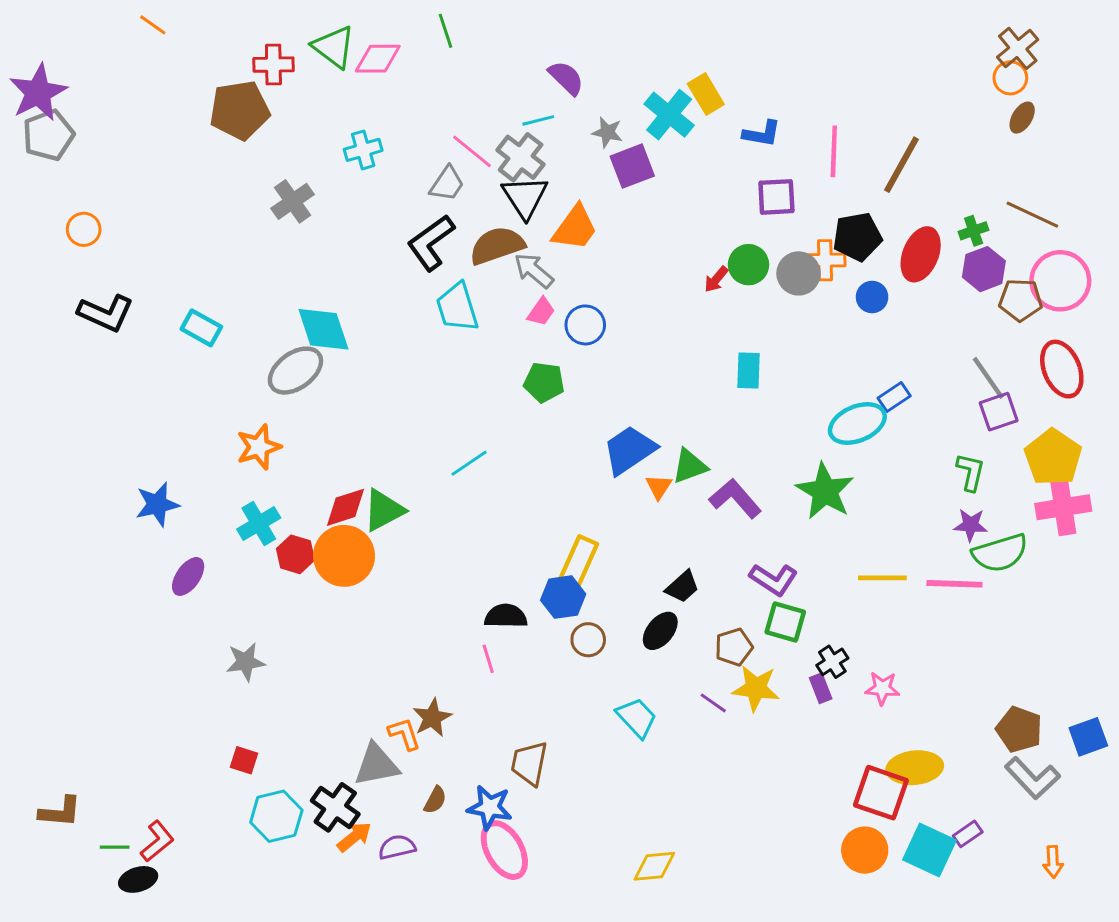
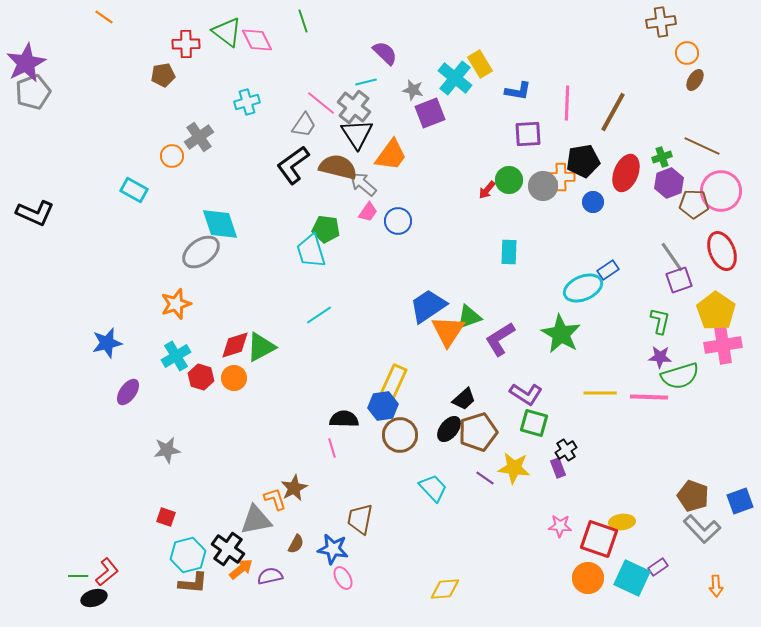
brown cross: (1018, 48) -> (661, 22), moved, turned 32
pink diamond: (378, 59) -> (257, 40), turned 64
brown pentagon: (240, 110) -> (163, 75), size x0.6
orange circle: (84, 229) -> (172, 156), moved
brown semicircle: (497, 246) -> (338, 167), turned 33
cyan trapezoid: (457, 307) -> (311, 251), moved
black L-shape: (106, 313) -> (35, 213), moved
cyan rectangle: (201, 328) -> (134, 190), moved
green pentagon: (544, 382) -> (326, 229), moved
orange triangle: (659, 487) -> (448, 331), size x1.8
purple L-shape: (735, 499) -> (500, 339), turned -81
orange circle: (344, 556) -> (234, 378), size x0.6
brown circle: (588, 640) -> (400, 435), size x1.5
brown pentagon: (734, 647) -> (478, 432), moved, size x1.5
pink star: (882, 688) -> (560, 526), moved
yellow ellipse: (915, 768) -> (622, 522), size x0.7
brown L-shape: (60, 812) -> (193, 583), moved
pink ellipse: (504, 850) -> (343, 578), size x0.6

